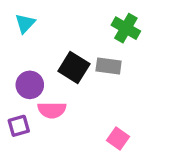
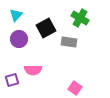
black square: (74, 68) -> (46, 28), moved, turned 30
purple circle: (30, 85) -> (19, 39), moved

